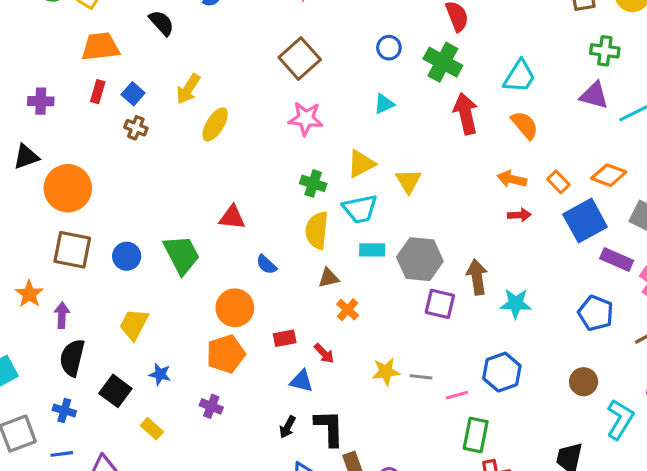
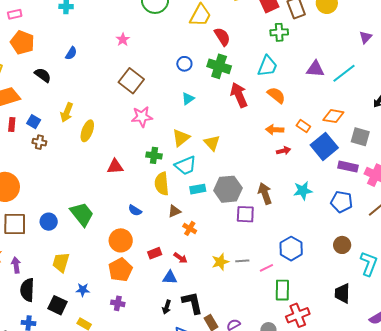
green cross: (605, 51) -> (279, 32), moved
red triangle: (232, 217) -> (115, 167), moved
cyan star: (516, 304) -> (303, 191), moved

